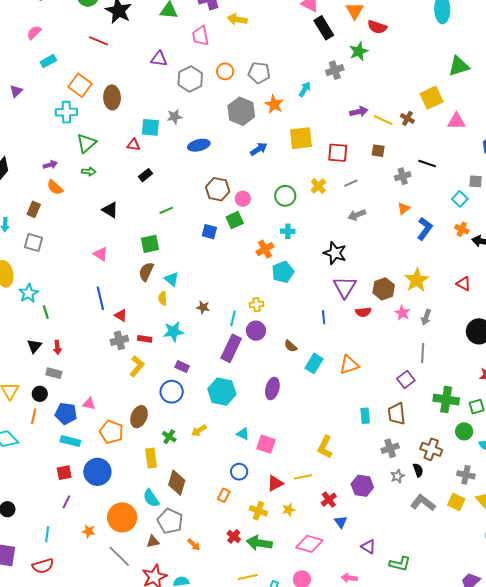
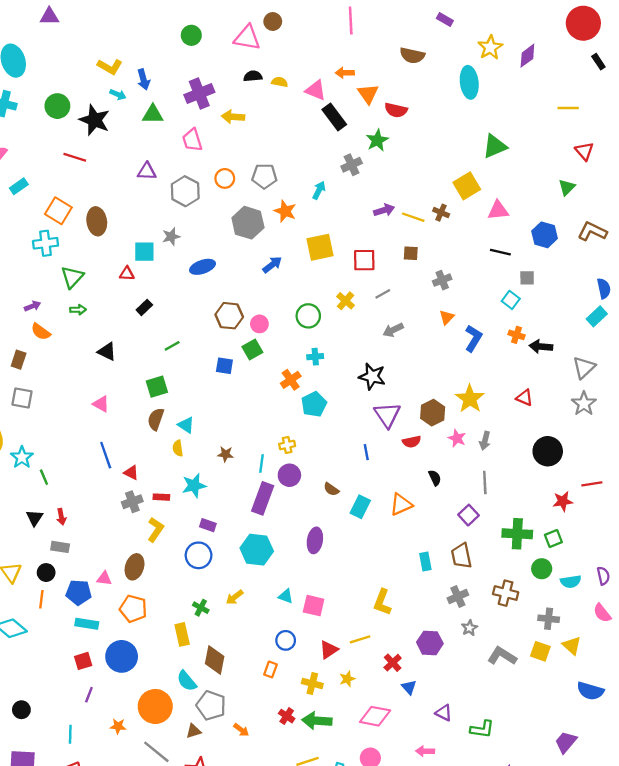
black line: (427, 164) -> (500, 252), moved
brown ellipse: (139, 417) -> (135, 567), moved
black semicircle: (418, 470) -> (435, 478), moved

